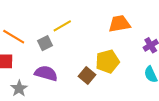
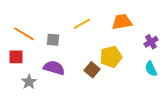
yellow line: (62, 26) -> (82, 24), moved
gray square: (45, 43) -> (53, 40), turned 32

